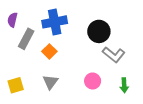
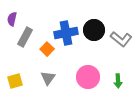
blue cross: (55, 22) -> (66, 33), moved
gray L-shape: (114, 55) -> (121, 39), moved
pink circle: (93, 81) -> (88, 77), size x1.5

